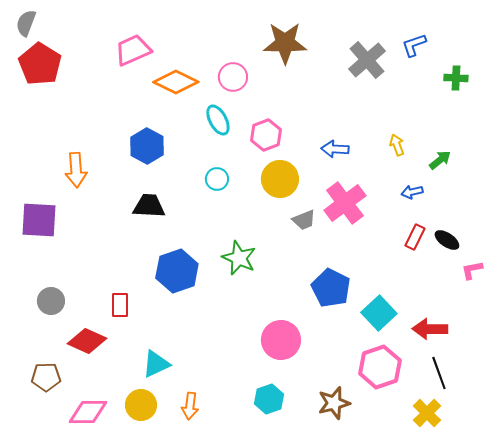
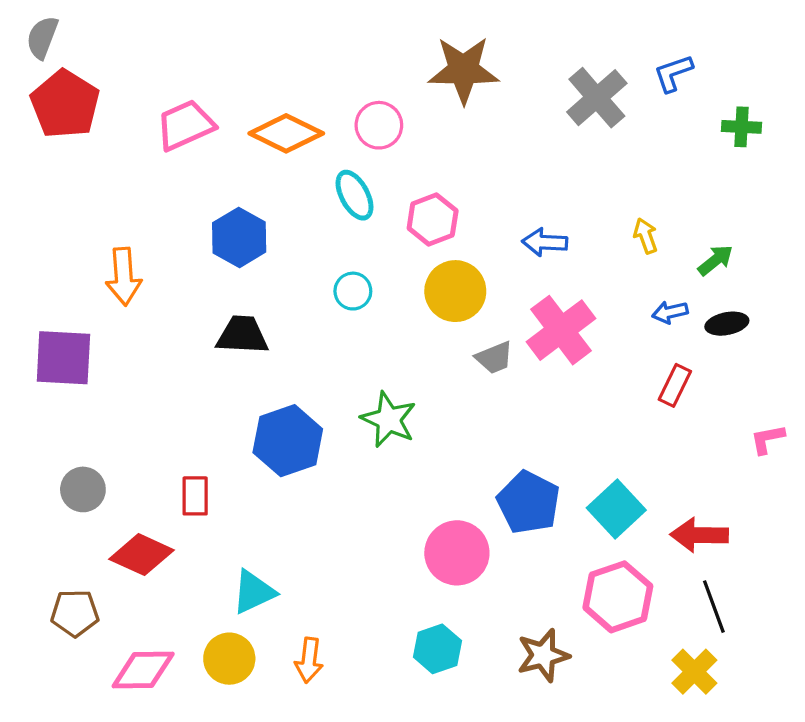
pink trapezoid: (133, 50) -> (185, 125), moved
black ellipse: (447, 240) -> (727, 324), moved, turned -45
blue pentagon: (331, 288) -> (528, 502), moved

